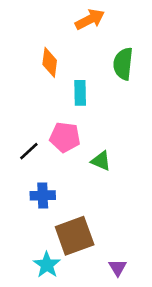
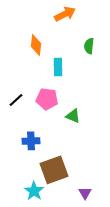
green semicircle: (123, 64) -> (89, 46), size x0.7
black line: (29, 151) -> (16, 100), moved

